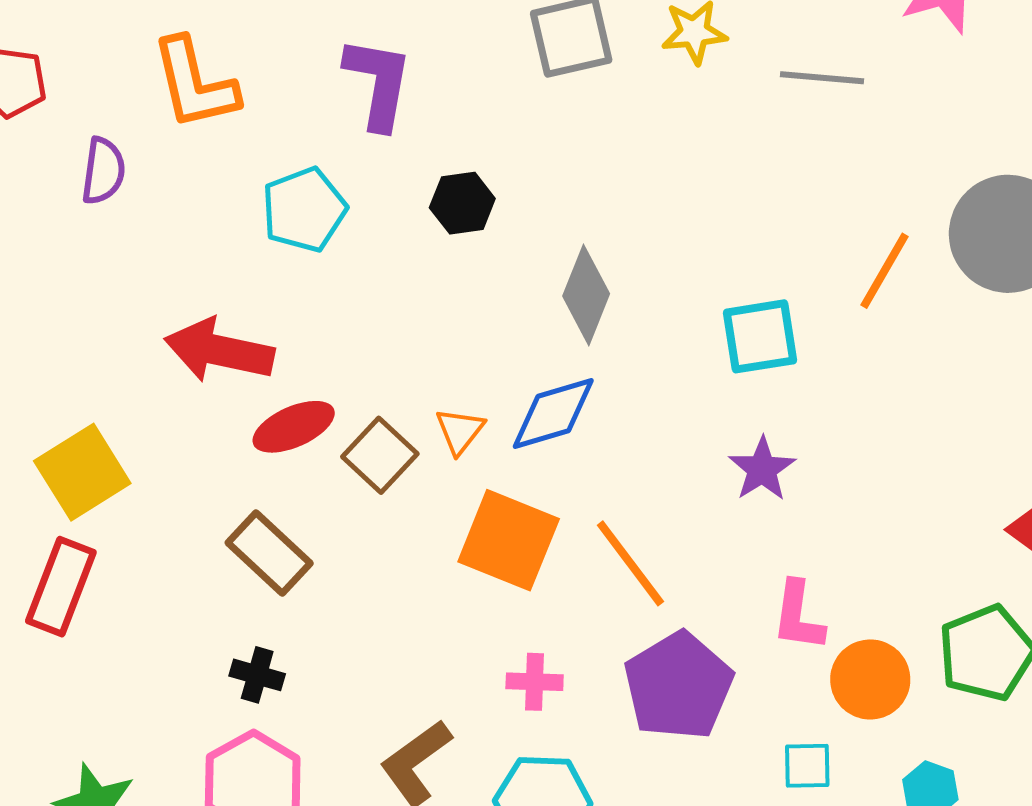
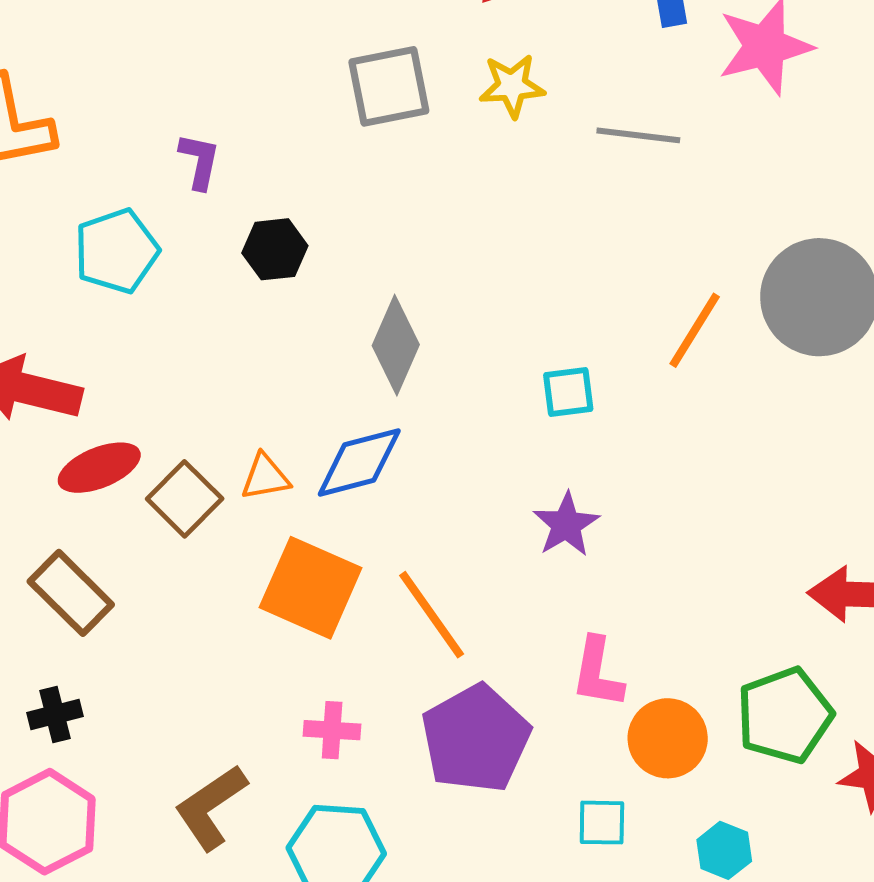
purple L-shape: (378, 83) -> (200, 161), moved, size x0.6
cyan square: (760, 336) -> (568, 392), size x0.7
orange triangle: (460, 431) -> (265, 477), turned 40
black cross: (257, 675) -> (55, 714), turned -32

